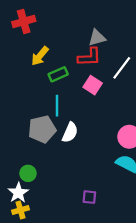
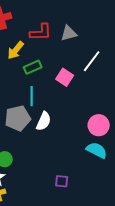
red L-shape: (89, 57) -> (41, 32), moved

